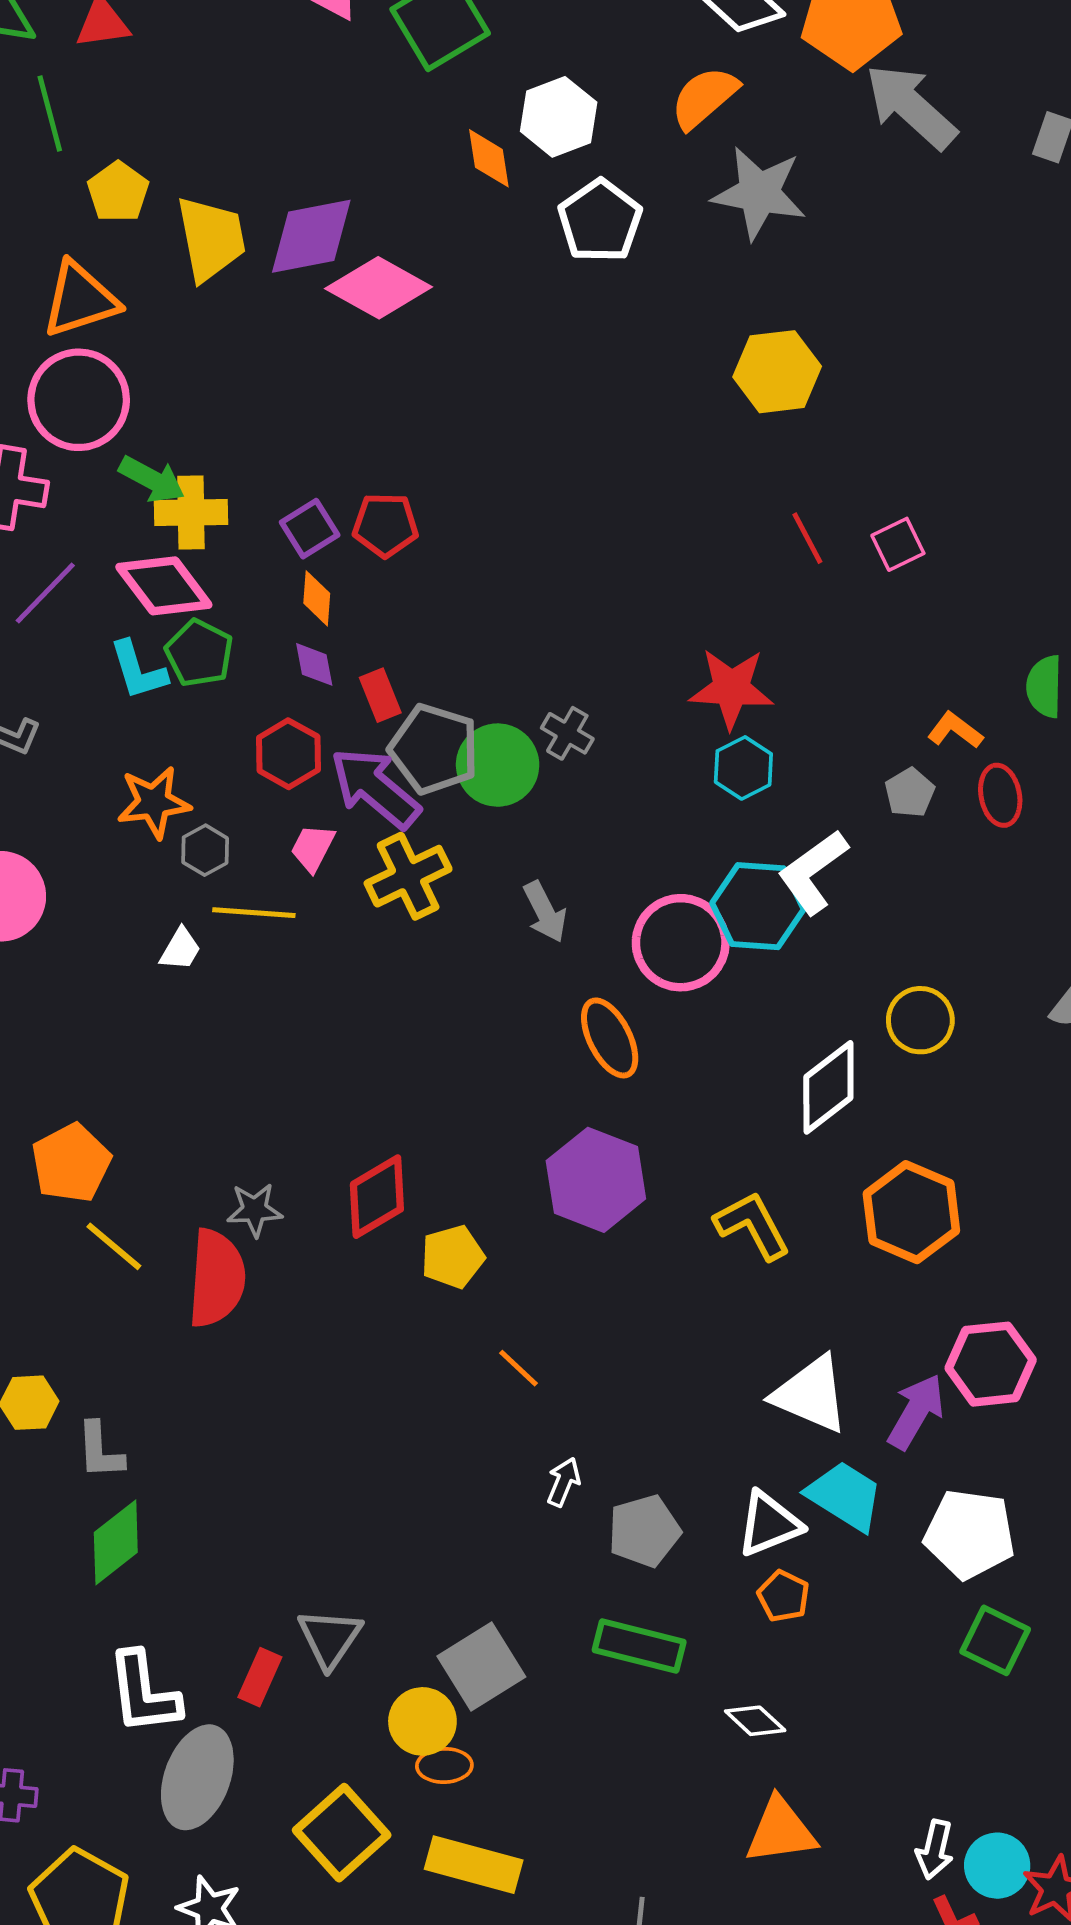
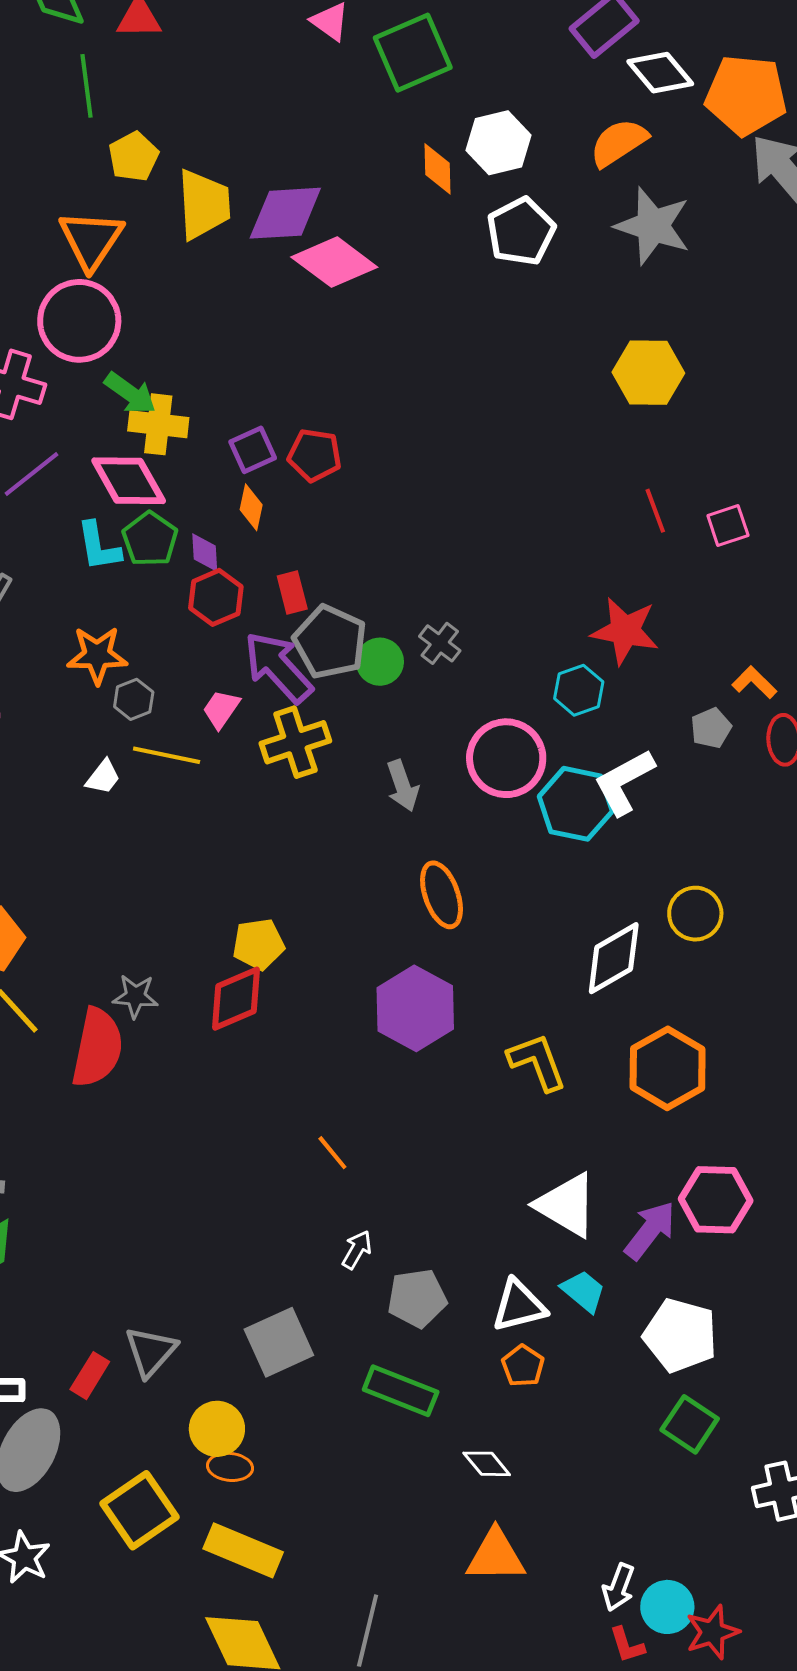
orange triangle: (80, 299) -> (91, 240), turned -46
purple diamond: (314, 664) -> (205, 553), moved
red star: (731, 688) -> (625, 631), moved
red hexagon: (288, 754) -> (216, 597), moved
green circle: (498, 765) -> (380, 662), size x0.7
pink circle: (681, 943) -> (506, 758), moved
yellow pentagon: (453, 1257) -> (258, 944), moved
cyan trapezoid: (845, 1496) -> (583, 1291), size x0.7
gray square: (481, 1666) -> (279, 1342), moved

